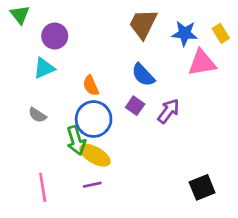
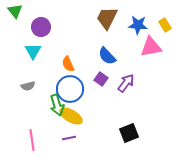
cyan triangle: (44, 68) -> (33, 51), turned -36
gray semicircle: (37, 115) -> (28, 86), turned -48
black square: (202, 187) -> (129, 133), moved

